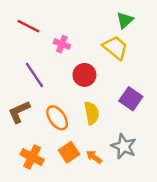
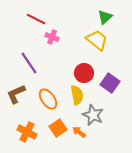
red line: (29, 26) -> (36, 19), moved
red circle: (84, 75) -> (84, 73), moved
gray star: (124, 146) -> (93, 115), moved

